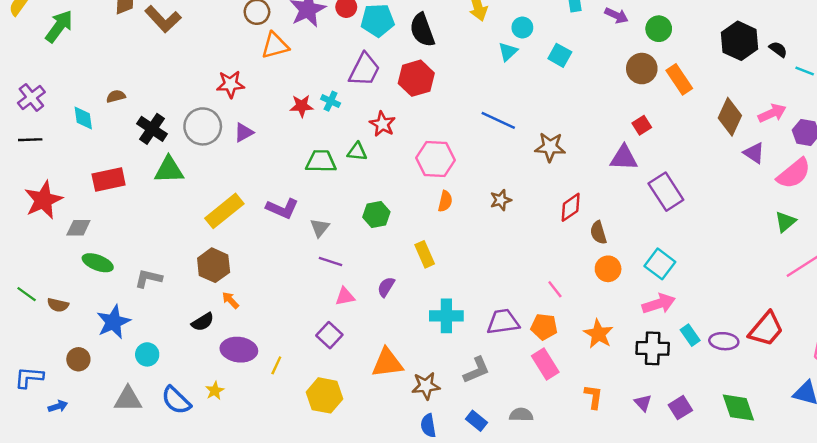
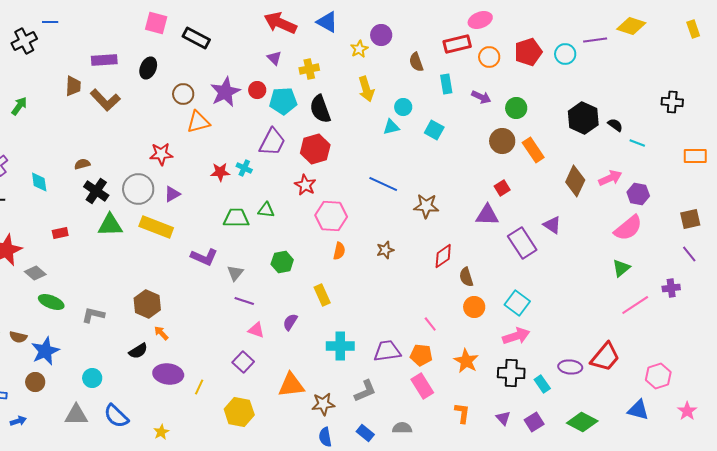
green arrow: (59, 26) -> (19, 106), size x0.7
cyan triangle: (508, 52) -> (391, 127), turned 30
brown semicircle: (116, 96) -> (82, 164), moved
red star: (382, 124) -> (305, 185), moved
purple triangle: (754, 153) -> (552, 225), moved
red rectangle: (109, 180) -> (60, 233), size x0.6
yellow rectangle: (224, 211) -> (156, 227), moved, turned 60
gray diamond: (78, 228) -> (35, 273), turned 40
pink triangle: (345, 297) -> (256, 330), turned 30
blue star: (113, 322) -> (45, 351), moved
cyan rectangle: (690, 335) -> (542, 384), moved
yellow star: (215, 391) -> (161, 432), moved
green diamond: (738, 408) -> (582, 422), turned -44

